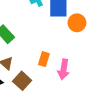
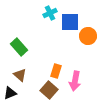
brown square: (22, 81) -> (49, 90), moved

